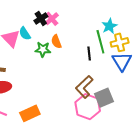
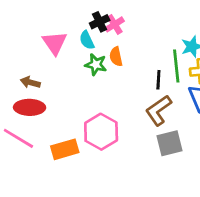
cyan semicircle: (25, 34) -> (87, 40), moved
brown L-shape: (84, 87) -> (158, 110), moved
pink hexagon: (88, 107) -> (101, 132), moved

